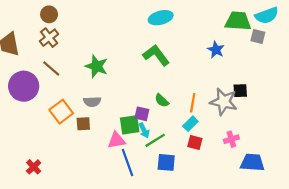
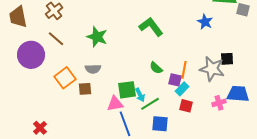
purple square: (142, 114) -> (175, 80), moved
blue trapezoid: (252, 162) -> (238, 94), moved

